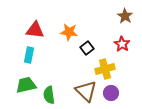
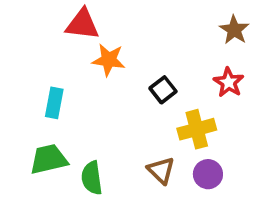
red triangle: (35, 30) -> (82, 24), moved
orange star: (69, 32) -> (109, 60), moved
brown triangle: (86, 91) -> (161, 170), size x0.7

